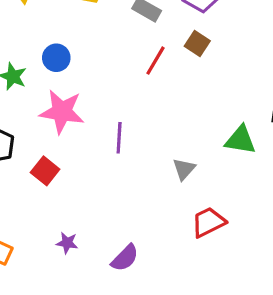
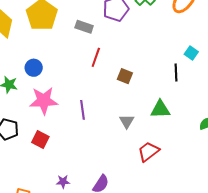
brown square: (197, 43) -> (125, 76), moved
green triangle: (240, 140) -> (160, 109), moved

